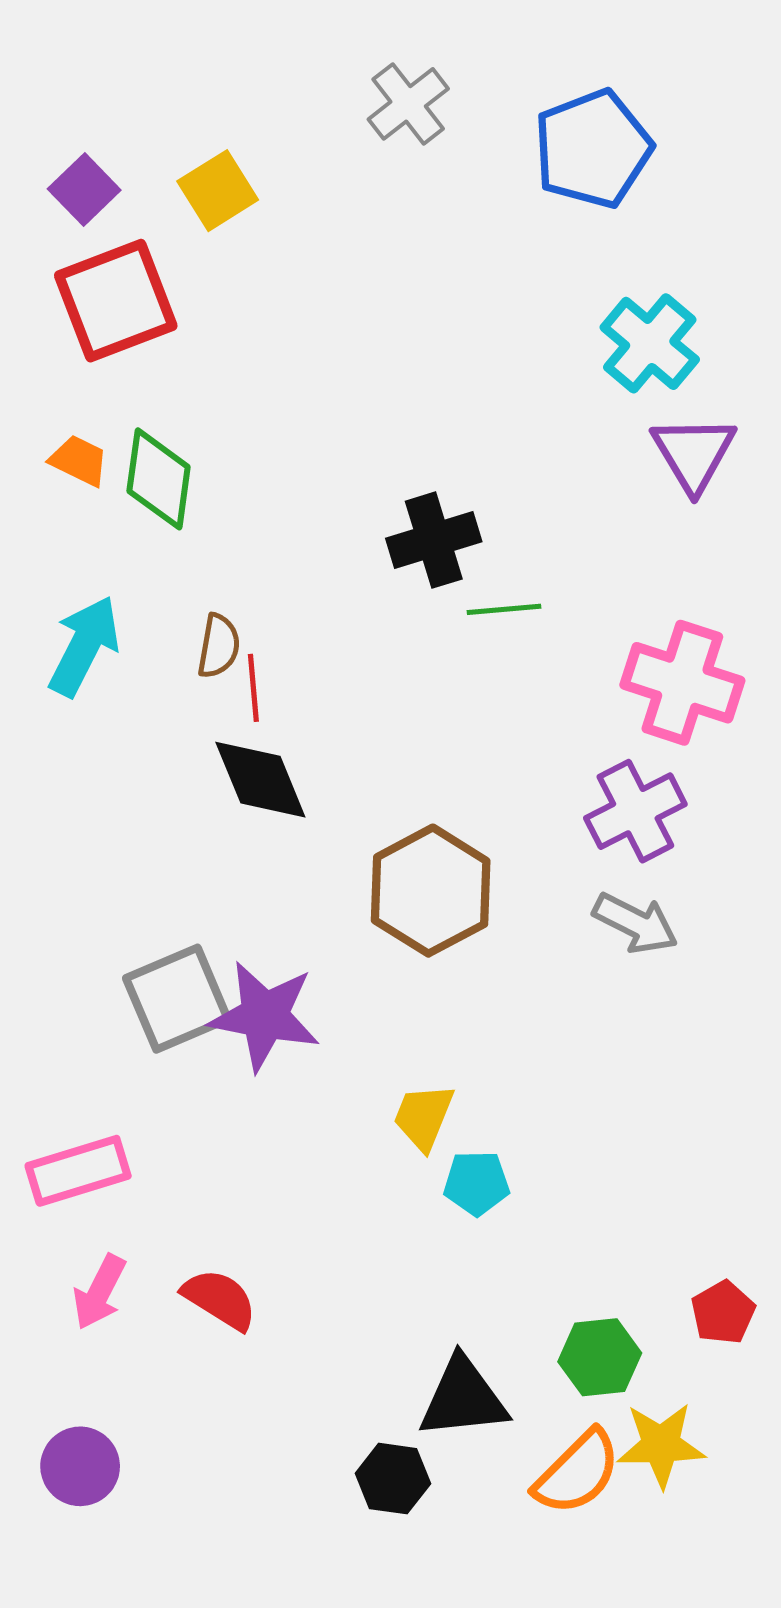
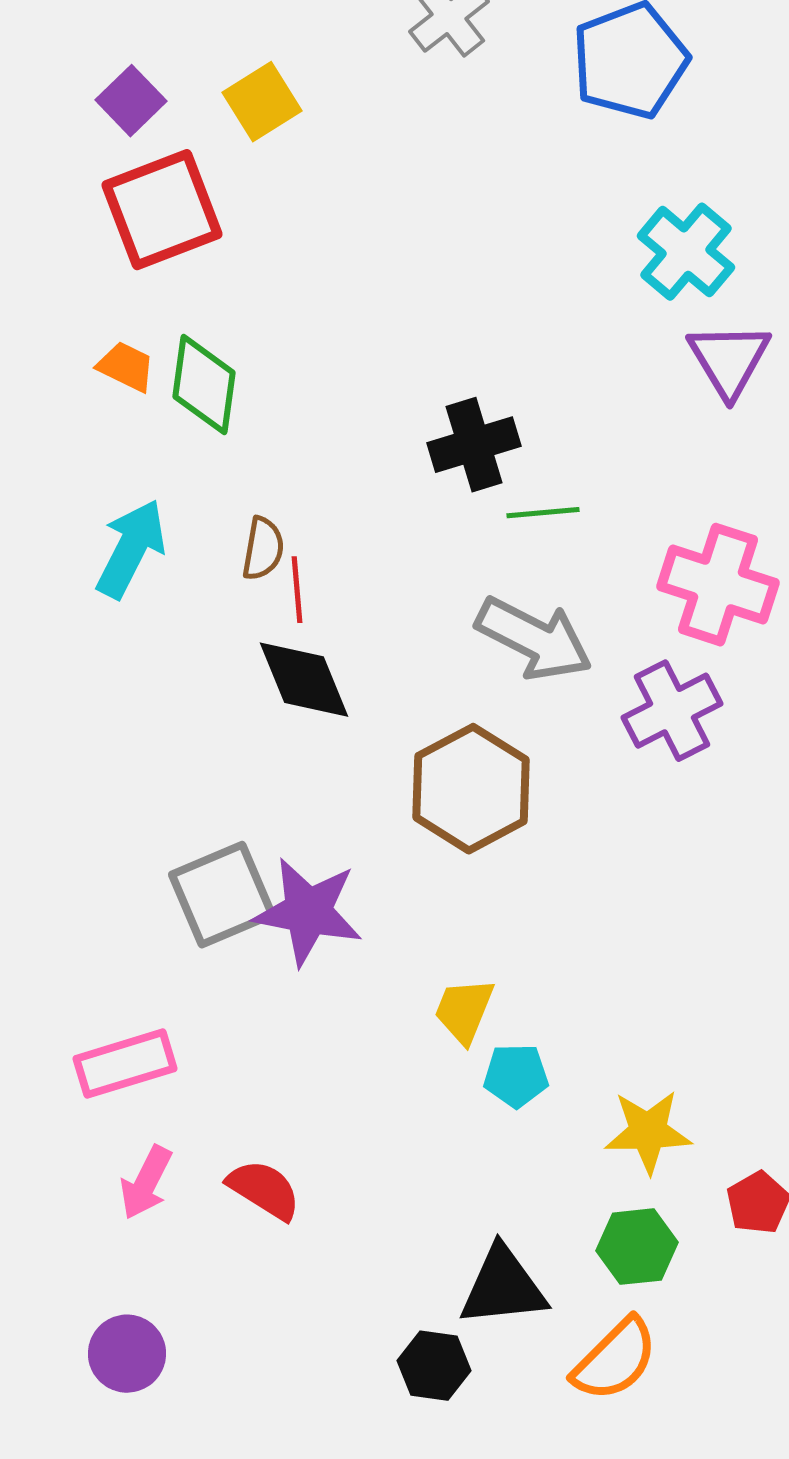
gray arrow: (635, 923) -> (534, 639), moved, size x1.4
yellow star: (661, 1445) -> (648, 1132), moved

